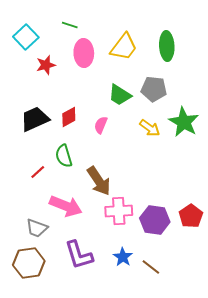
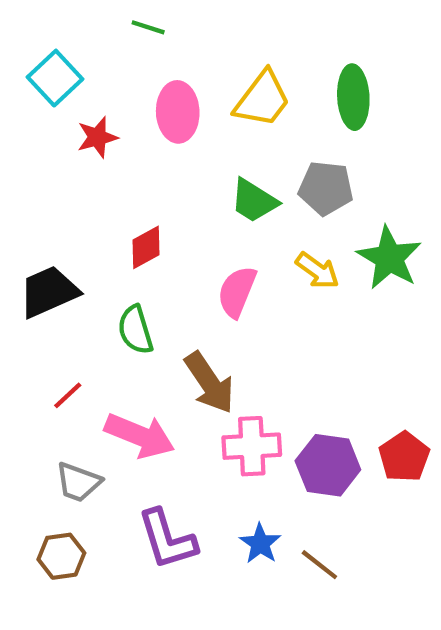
green line: (70, 25) -> (148, 27), moved
black trapezoid: (35, 119) -> (49, 292), moved
pink semicircle: (101, 125) -> (237, 292), moved, size x1.4
red line: (38, 172) -> (68, 395), moved
brown hexagon: (29, 263) -> (61, 556), size x0.7

